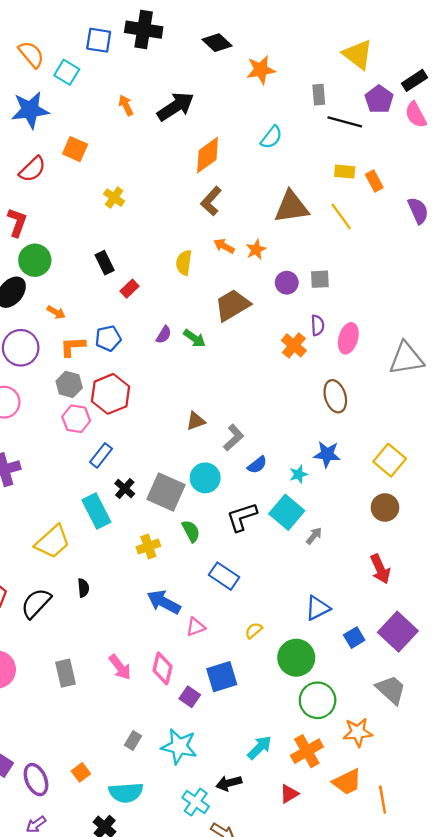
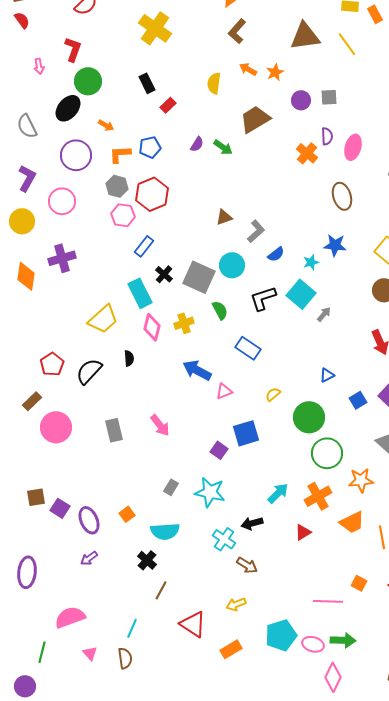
yellow cross: (114, 198) -> (155, 28), size x1.8
blue triangle: (318, 608) -> (327, 375), size x0.7
pink diamond: (163, 668) -> (152, 327), moved

